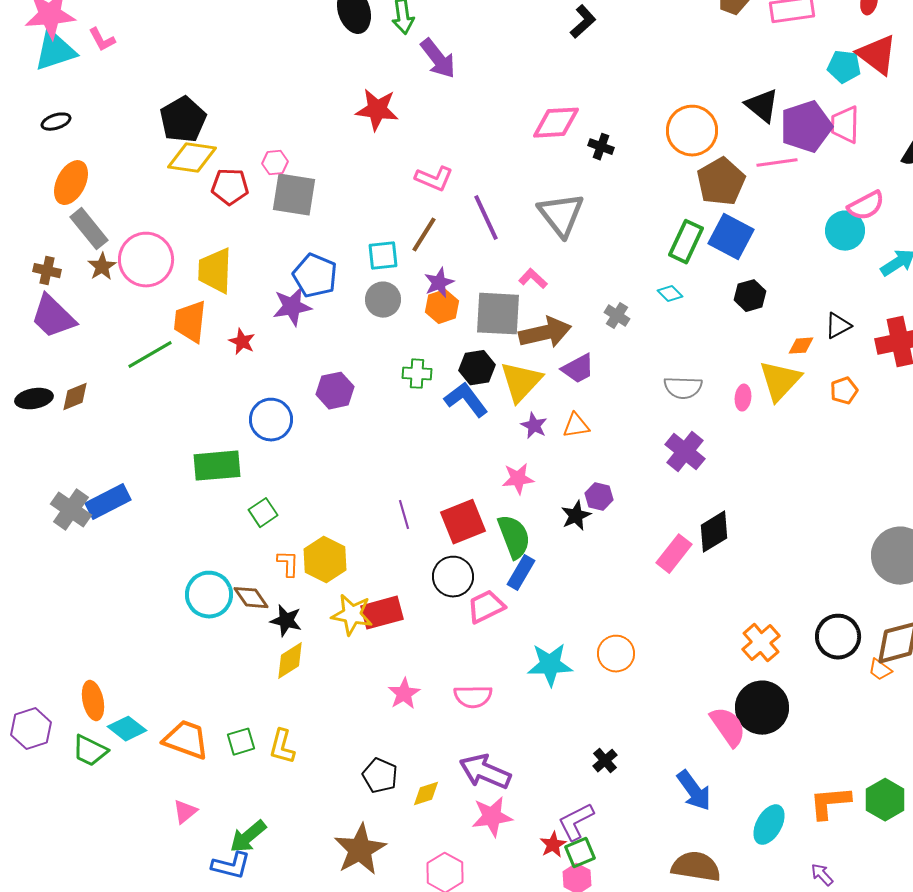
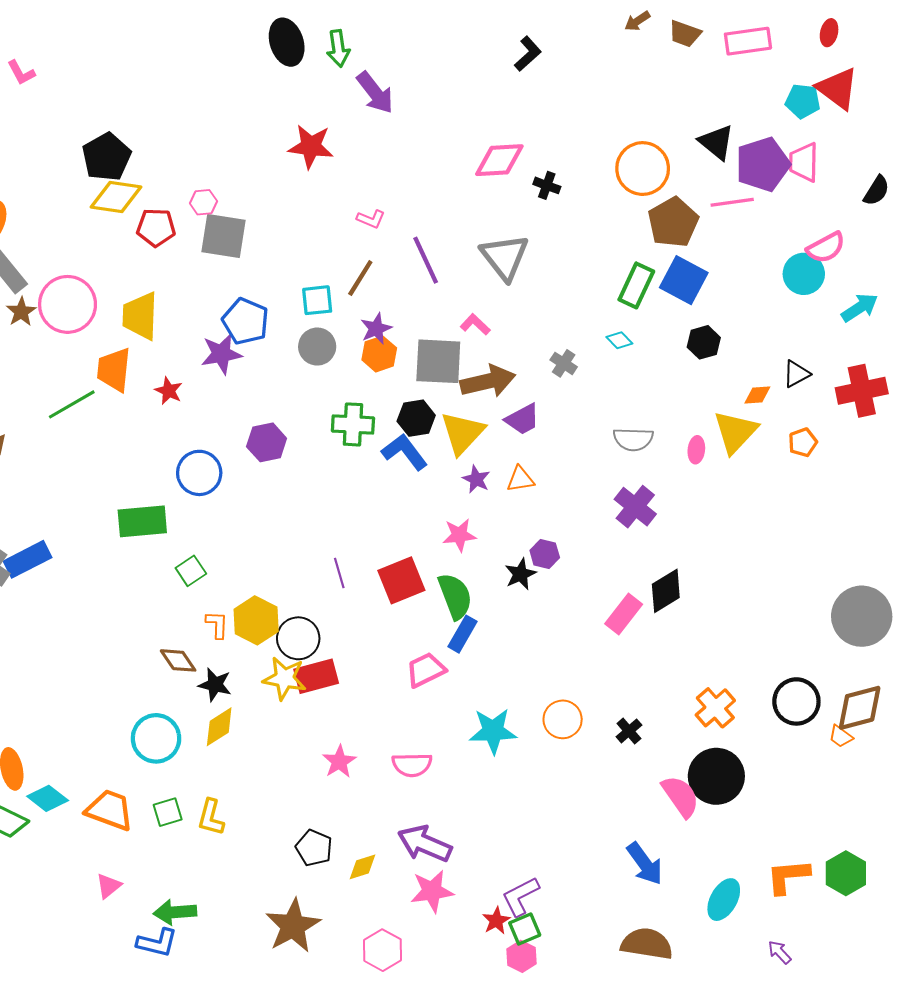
pink L-shape: (434, 179) -> (371, 219), size x0.7
green cross: (417, 374) -> (353, 424), size x1.4
black circle: (453, 577) -> (298, 638), moved
cyan circle: (209, 595) -> (156, 738), moved
black cross: (605, 761) -> (629, 731), moved
green arrow: (248, 837) -> (175, 912), turned 36

